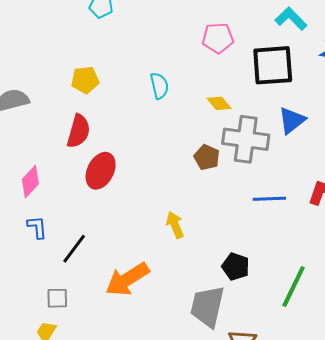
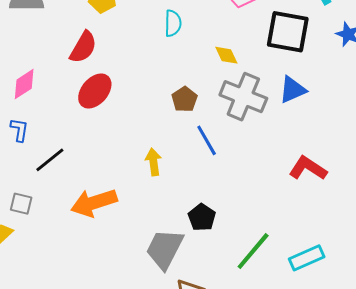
brown pentagon: (207, 157) -> (185, 99), moved
blue line: (269, 199) -> (207, 140), moved, turned 48

